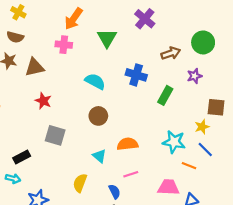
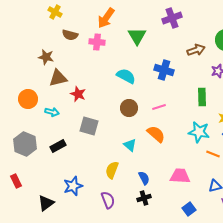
purple cross: (145, 19) -> (172, 18), turned 30
brown semicircle: (15, 37) -> (70, 35), moved
brown triangle: (35, 67) -> (58, 78), moved
green rectangle: (165, 95) -> (202, 97), moved, turned -30
orange semicircle: (127, 144) -> (156, 134), turned 48
pink line: (131, 174) -> (159, 107), moved
cyan arrow: (13, 179) -> (52, 112), moved
pink trapezoid: (169, 187) -> (180, 176), moved

